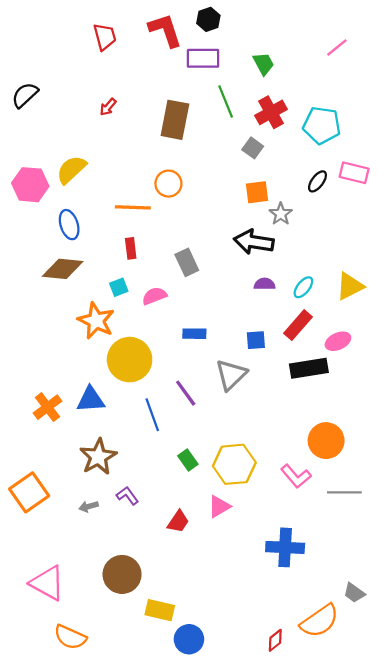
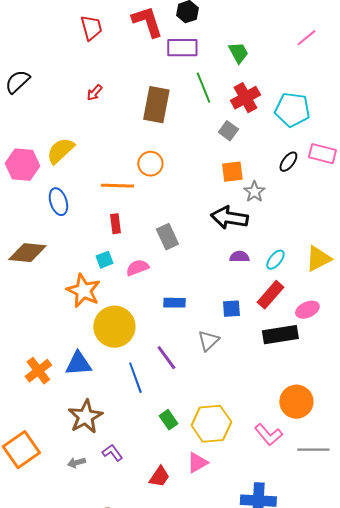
brown diamond: (63, 269) -> (27, 253), moved
gray triangle: (231, 375) -> (208, 341), size x0.7

